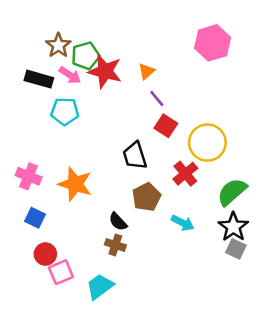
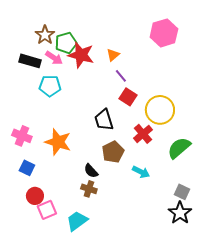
black star: (233, 227) -> (180, 213), moved

